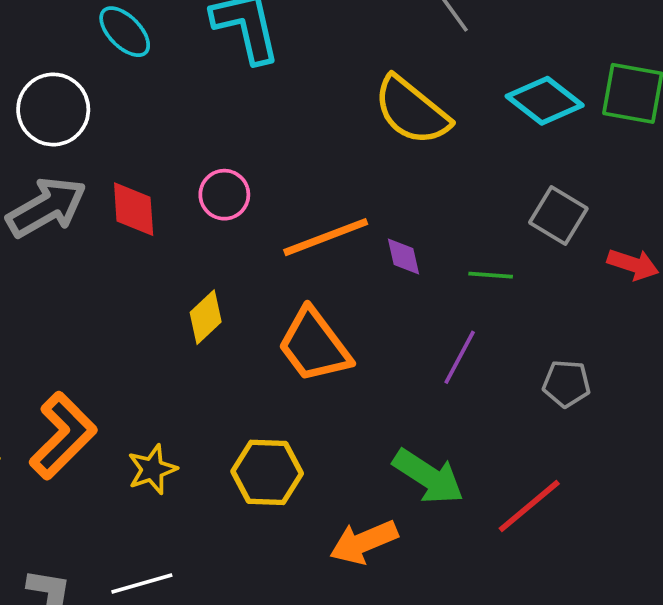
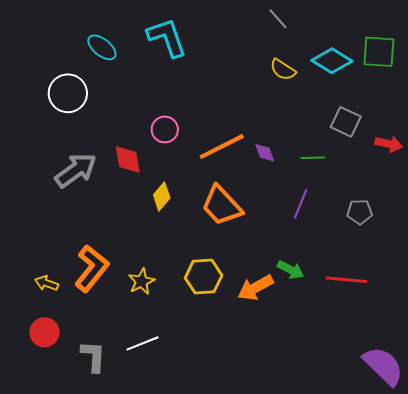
yellow semicircle: (412, 111) -> (283, 70), moved, size x0.6
gray arrow: (46, 207) -> (76, 170), moved
red diamond: (134, 209) -> (128, 159), moved
green arrow: (428, 477) -> (291, 270), size x0.7
red line: (529, 506) -> (347, 280), turned 51
orange arrow: (364, 542) -> (256, 288), moved

